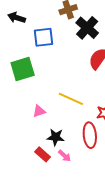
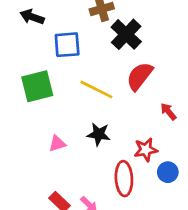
yellow line: (71, 99) -> (96, 89), moved
black star: (56, 137) -> (99, 134), moved

